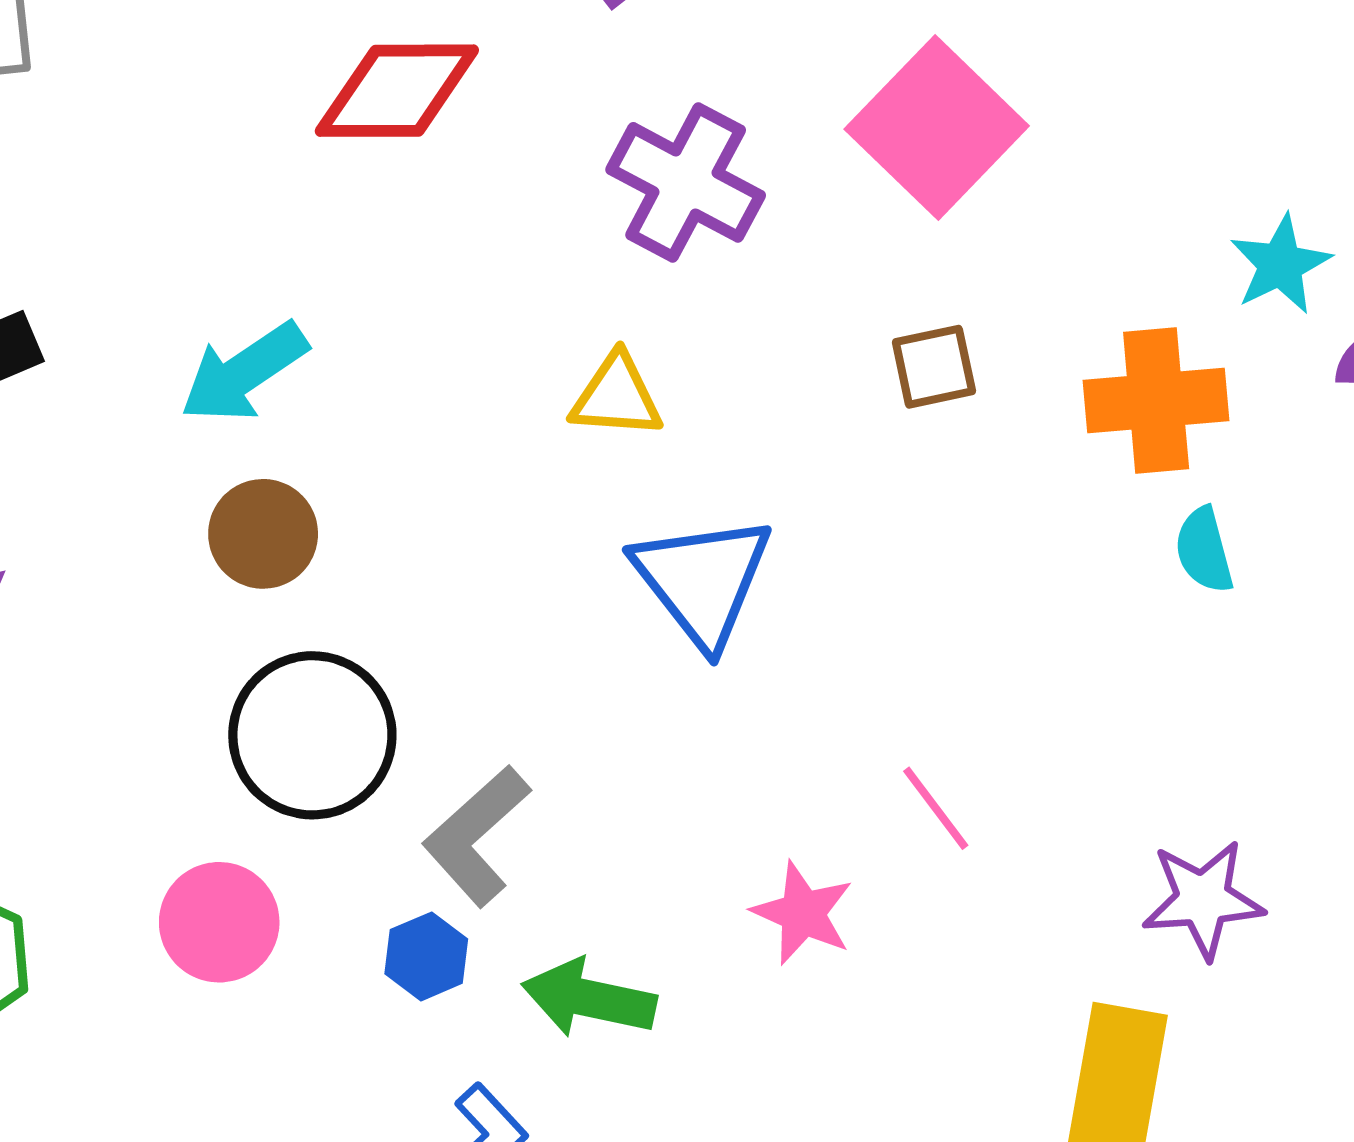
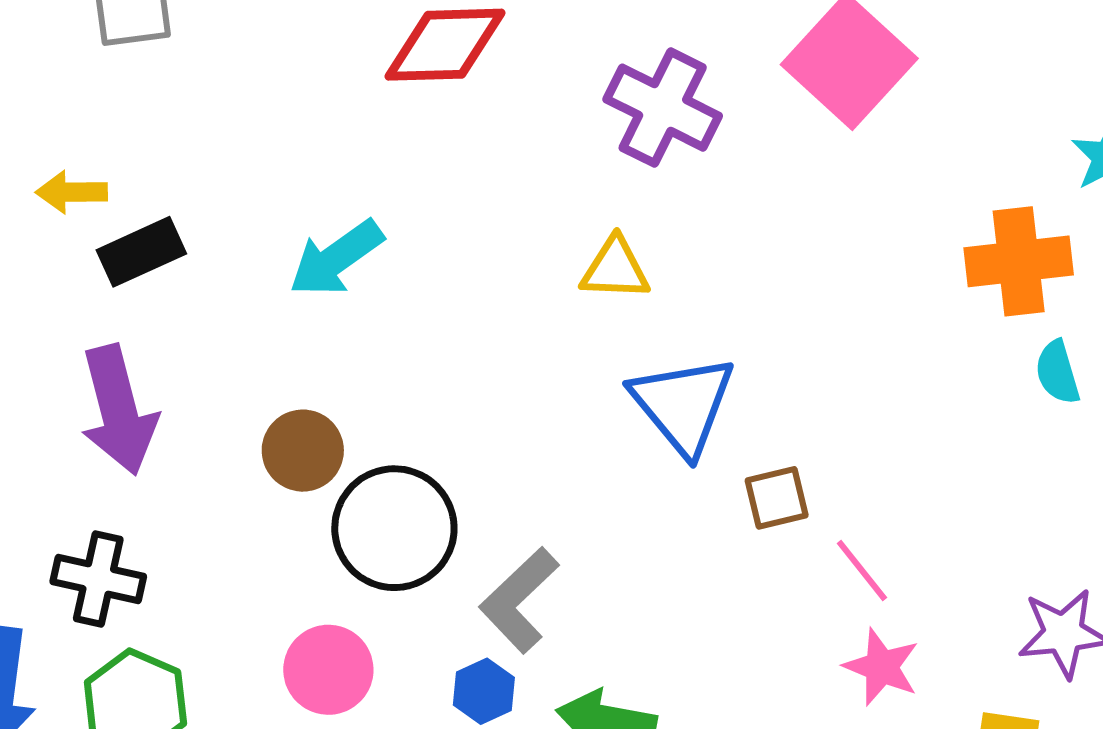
brown square: (934, 367) -> (777, 498), moved
brown circle: (263, 534) -> (303, 451), moved
pink star: (803, 913) -> (881, 667), moved

